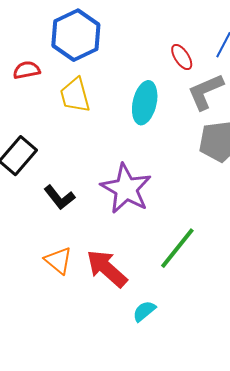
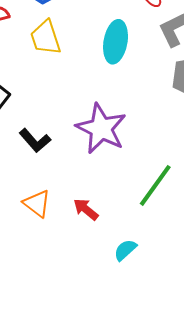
red arrow: (107, 269) -> (86, 209), size x0.6

